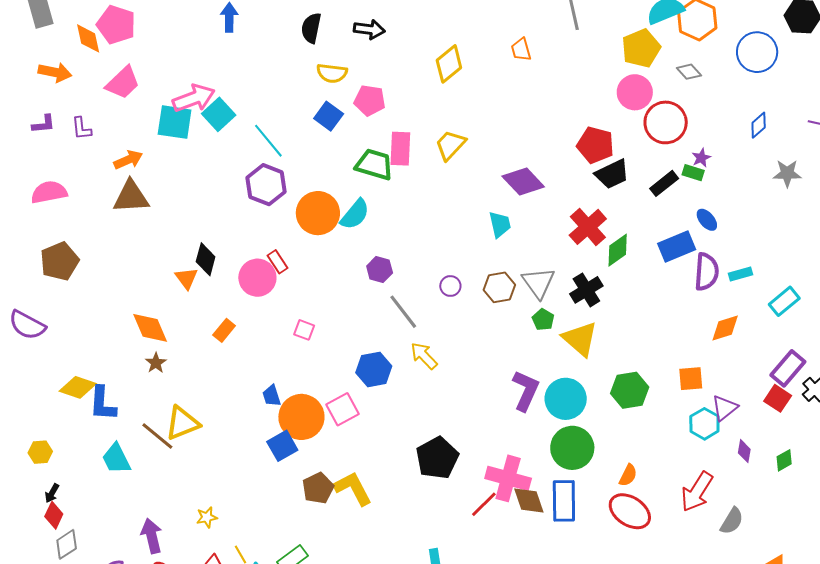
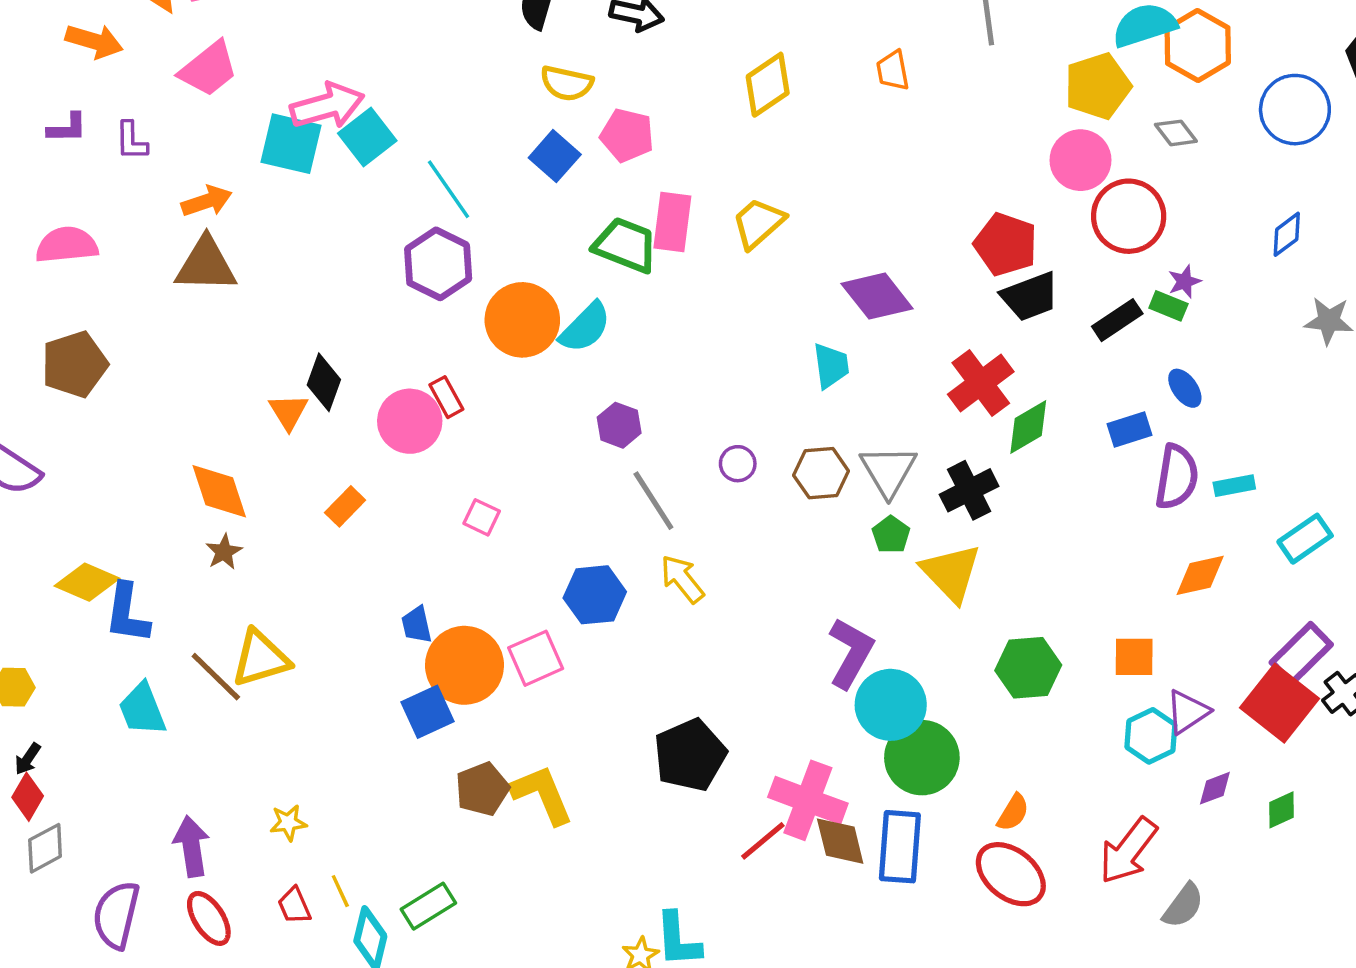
blue rectangle: (677, 247) -> (1129, 429), size x0.7
red square: (778, 398) -> (1279, 703), size x1.6
cyan circle: (566, 399) -> (891, 705), moved
purple diamond: (744, 451) -> (1215, 788), turned 55

